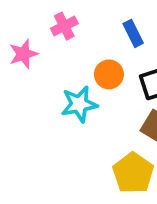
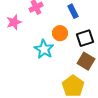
cyan star: (79, 104) -> (44, 49), turned -30

